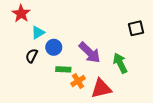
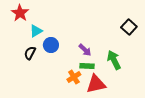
black square: (136, 28) -> (129, 27), turned -35
purple arrow: (90, 53) -> (85, 50), size x0.6
green rectangle: (63, 69) -> (87, 66), moved

